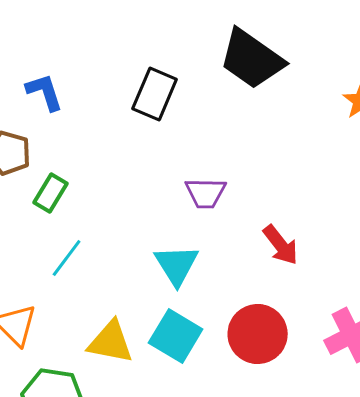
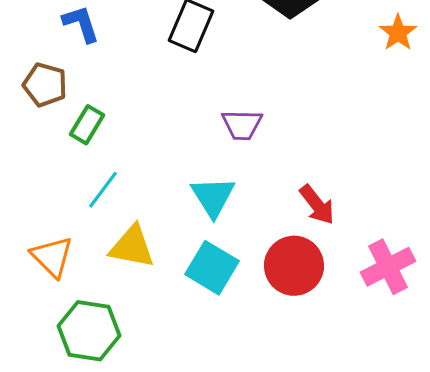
red arrow: (281, 245) -> (317, 205), moved
yellow triangle: (111, 342) -> (132, 247), moved

